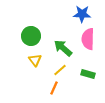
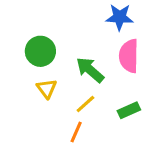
green rectangle: (88, 74) -> (129, 110), turned -40

